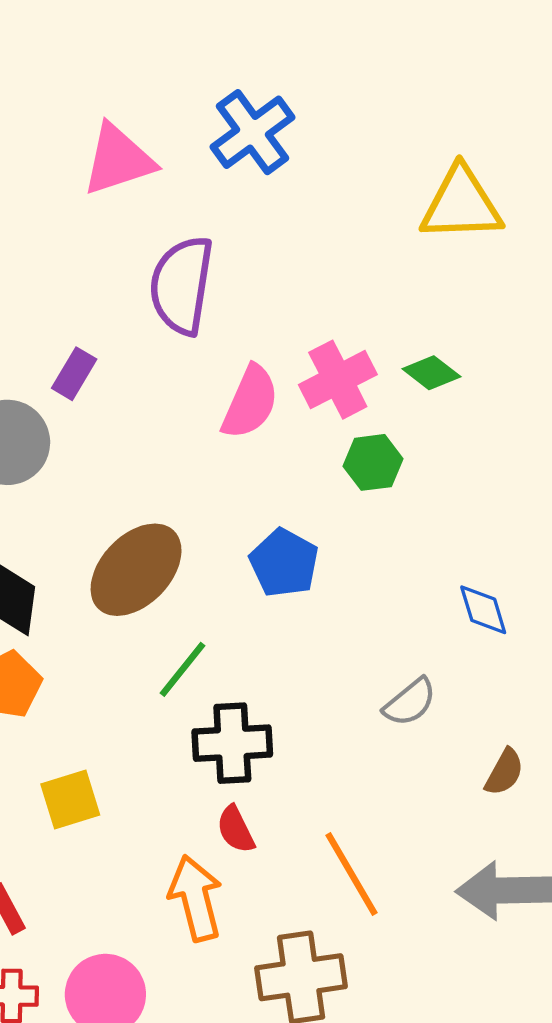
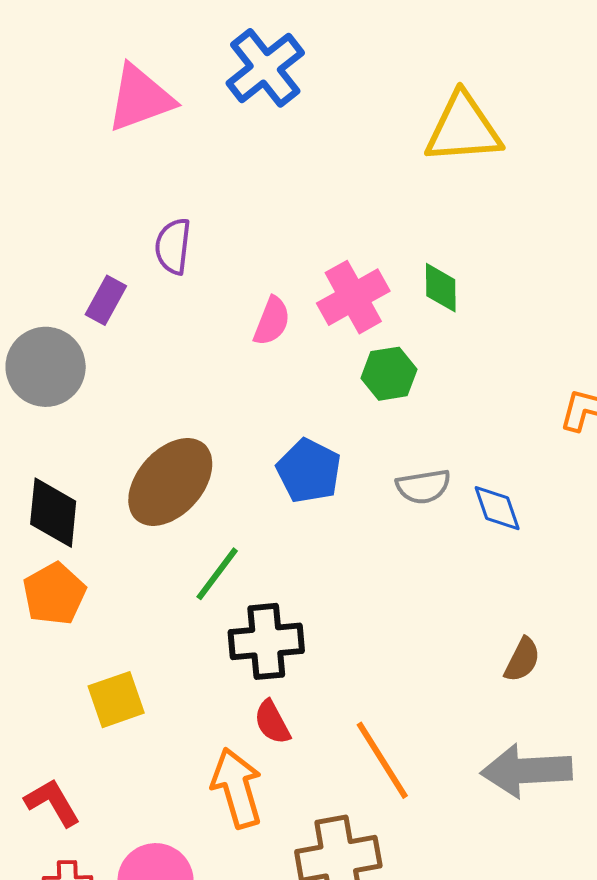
purple semicircle: (182, 285) -> (173, 246), moved, size x0.6
green diamond: (431, 373) -> (441, 288), turned 54
pink semicircle: (250, 402) -> (272, 321), size x0.7
gray semicircle: (410, 702) -> (423, 486), moved, turned 32

